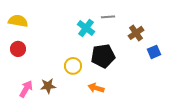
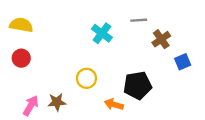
gray line: (108, 17) -> (139, 20), moved
black pentagon: (103, 56) -> (138, 85), moved

